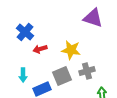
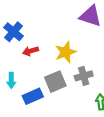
yellow star: (71, 50) -> (66, 52), turned -30

